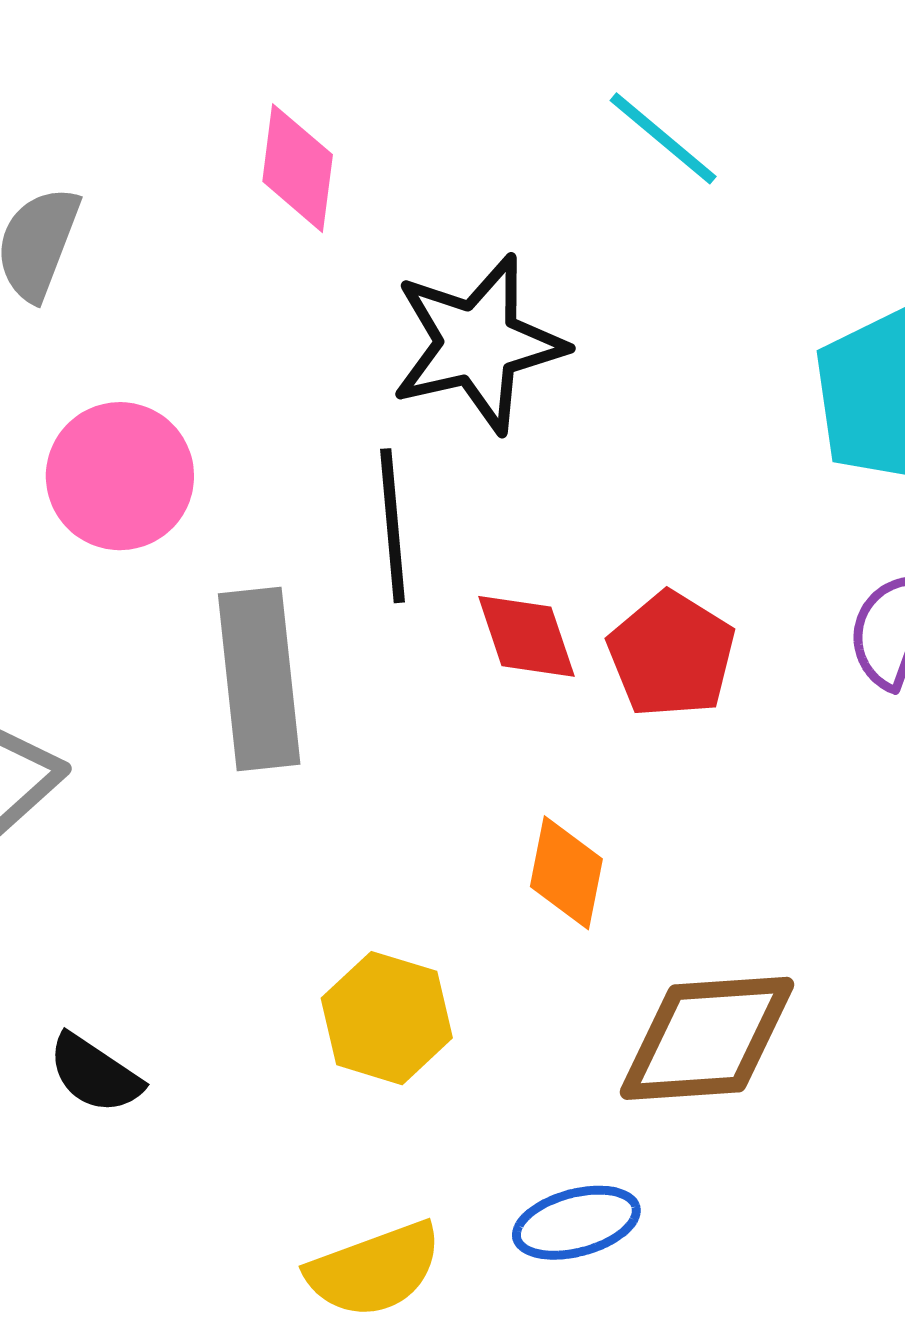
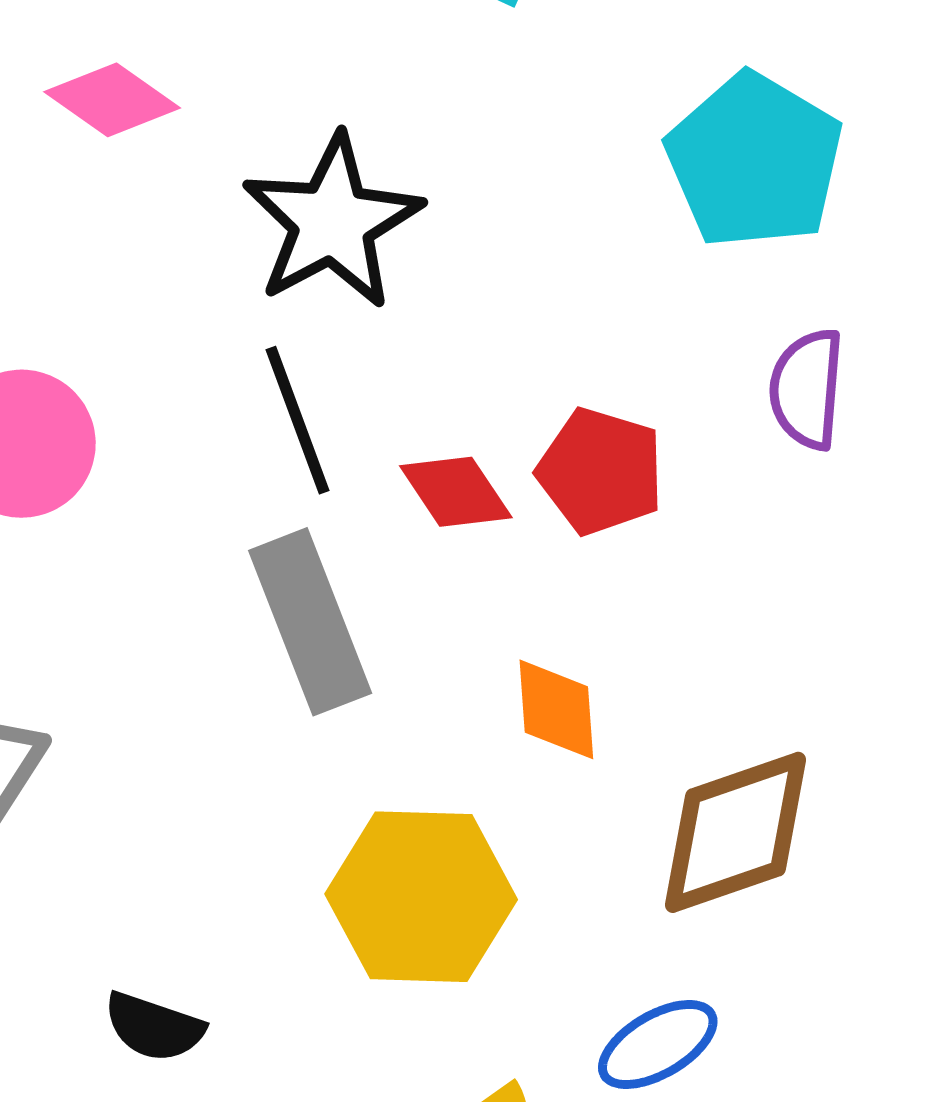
pink diamond: (298, 168) -> (112, 100), turned -47
gray rectangle: (259, 679) -> (310, 622), moved
yellow hexagon: (387, 1018) -> (421, 897), size x1.4

